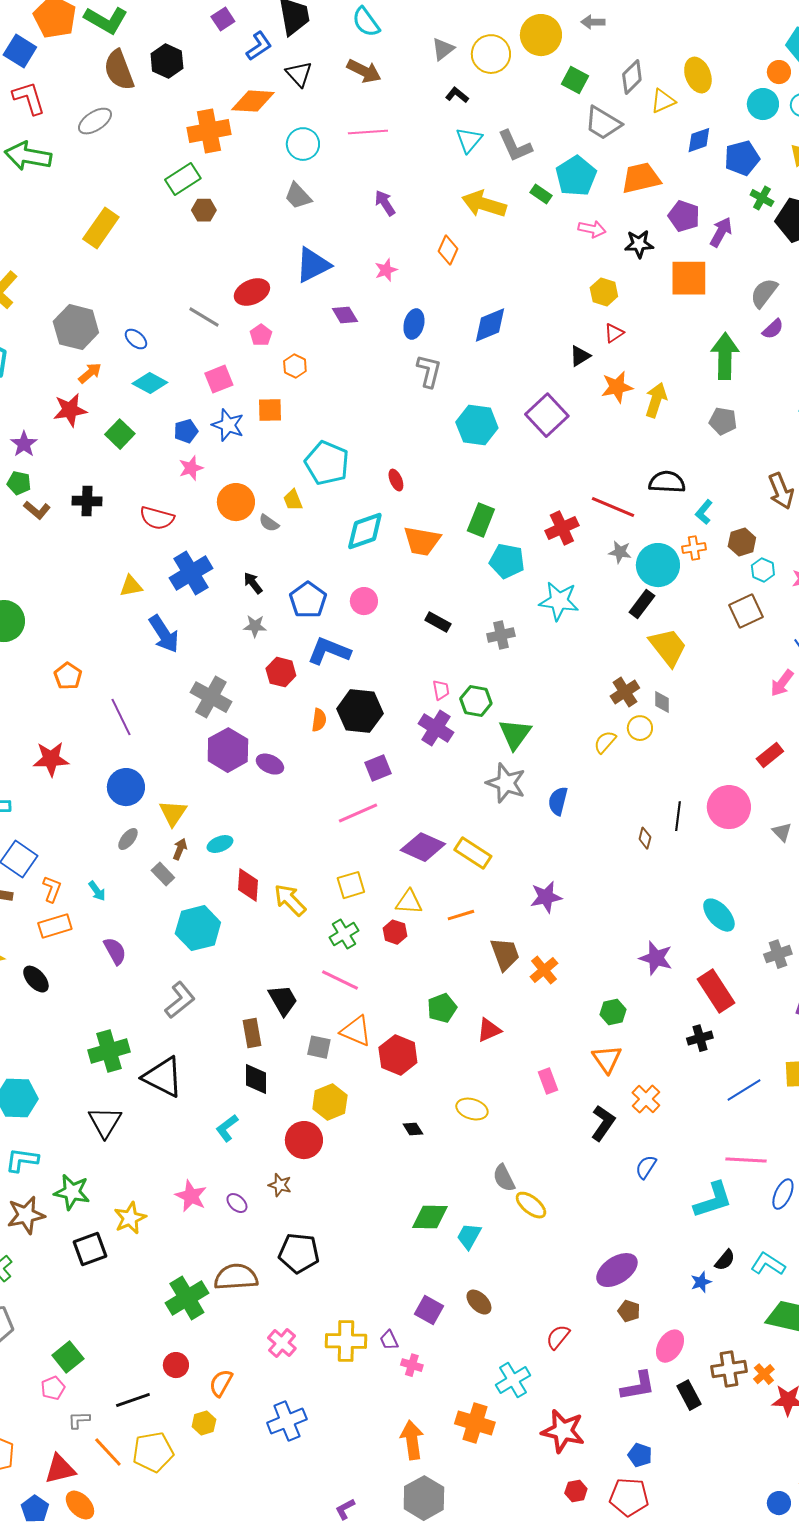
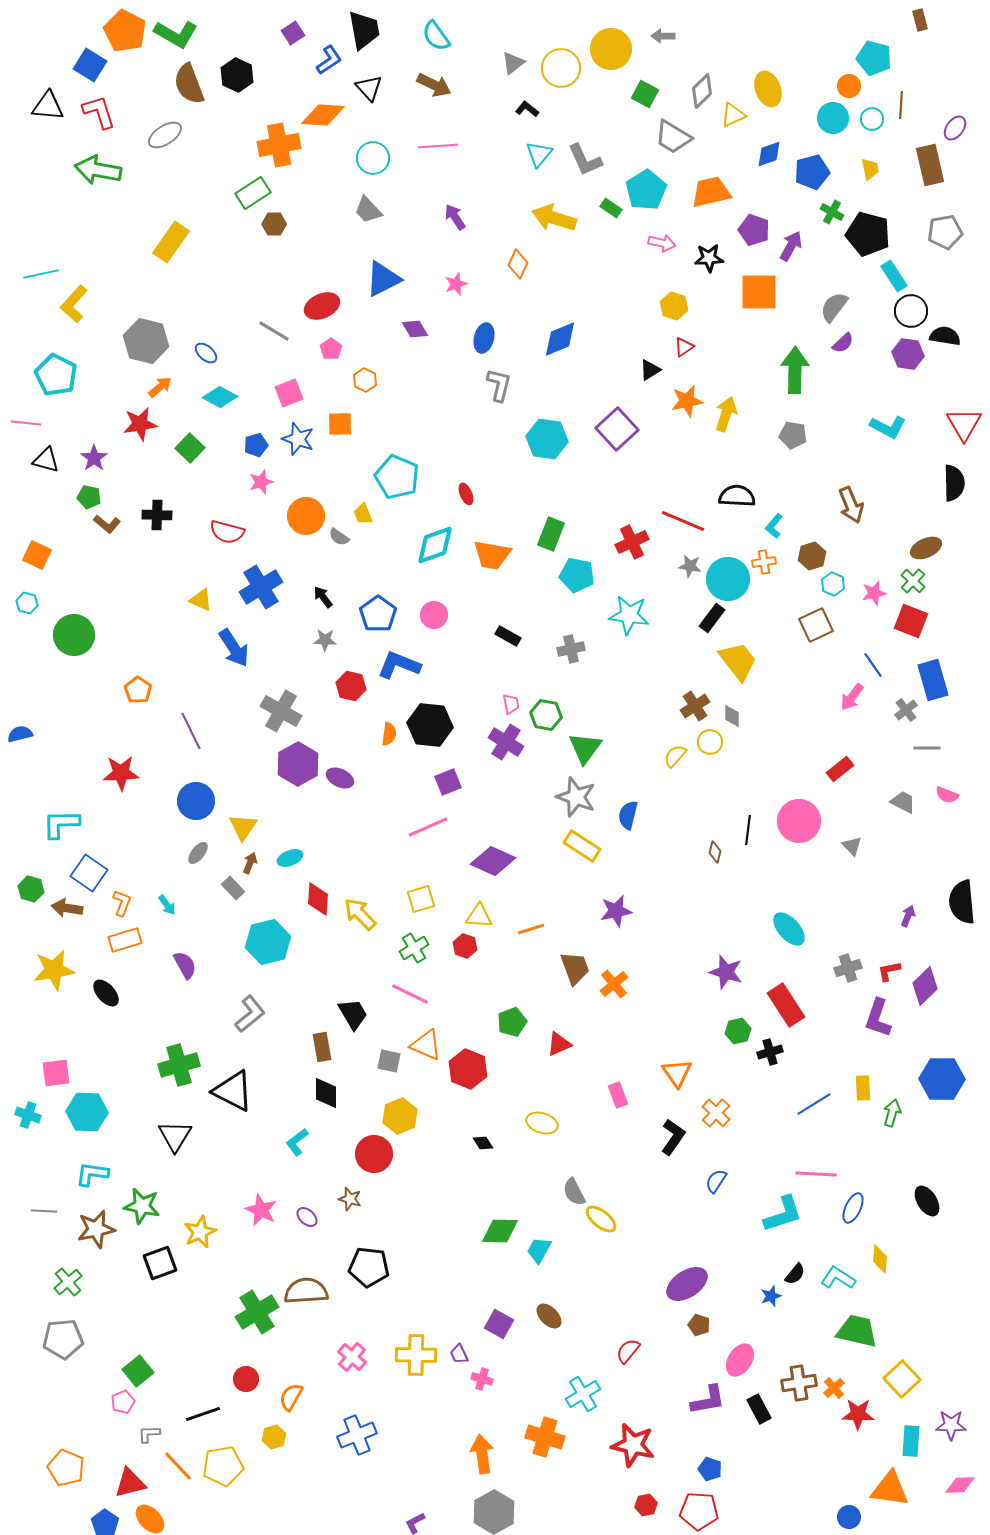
yellow triangle: (131, 586) -> (201, 600), turned 35
yellow rectangle: (473, 853) -> (582, 846), moved
green hexagon: (613, 1012) -> (738, 1031), moved

